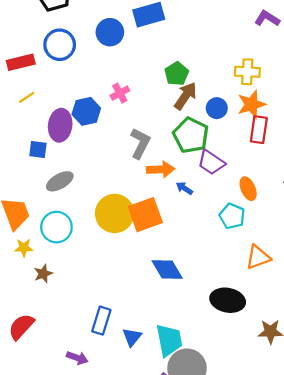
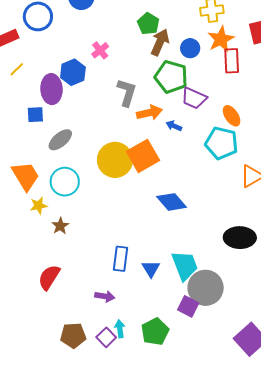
cyan pentagon: (232, 216) -> (221, 143), size x1.4
black ellipse: (228, 300) -> (240, 238), moved

